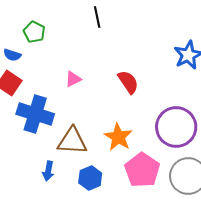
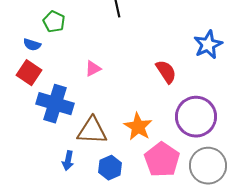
red semicircle: (128, 82) -> (166, 72), moved

